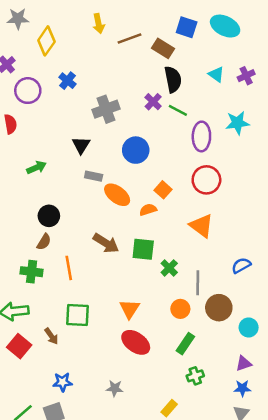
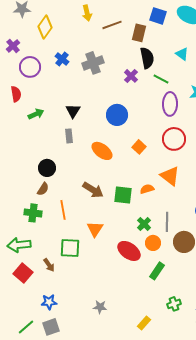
brown rectangle: (163, 48) -> (139, 33), turned 72
gray cross: (106, 109) -> (93, 63), moved
green line: (178, 110) -> (161, 79), moved
green arrow: (36, 167) -> (36, 114), moved
gray rectangle: (94, 176) -> (69, 136), moved, turned 72
orange semicircle: (148, 210) -> (147, 189), moved
green cross: (169, 268) -> (144, 224), moved
orange triangle: (130, 309) -> (95, 229), moved
red ellipse: (136, 342) -> (129, 251), moved
green cross: (195, 376) -> (174, 304), moved
blue star: (63, 382) -> (49, 302), moved

